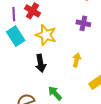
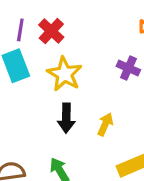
black arrow: (41, 63) -> (66, 118), moved

